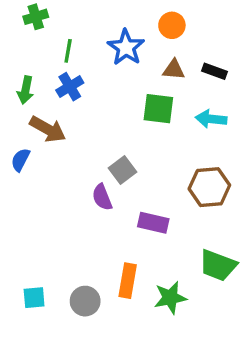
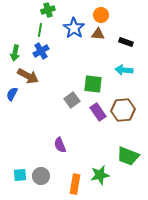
green cross: (36, 17) -> (48, 10), moved
brown triangle: (174, 70) -> (98, 34), moved
green square: (158, 109) -> (93, 84), moved
purple semicircle: (102, 197) -> (60, 145), moved
purple rectangle: (153, 223) -> (98, 112), moved, turned 42
orange rectangle: (128, 281) -> (75, 184), moved
gray circle: (85, 301) -> (41, 176), moved

